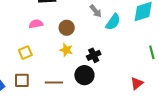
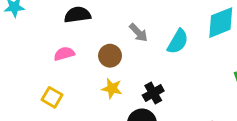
gray arrow: (96, 11) -> (138, 33), moved
yellow square: (25, 53) -> (52, 97), turned -32

